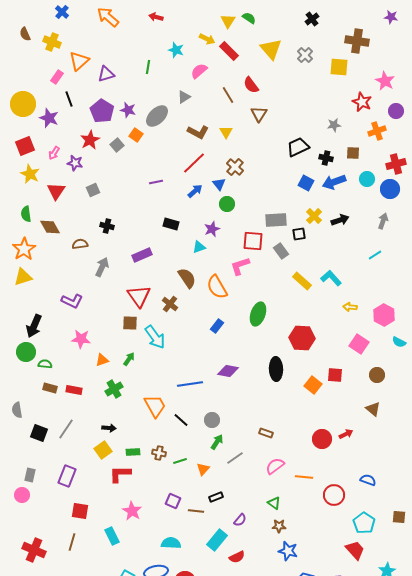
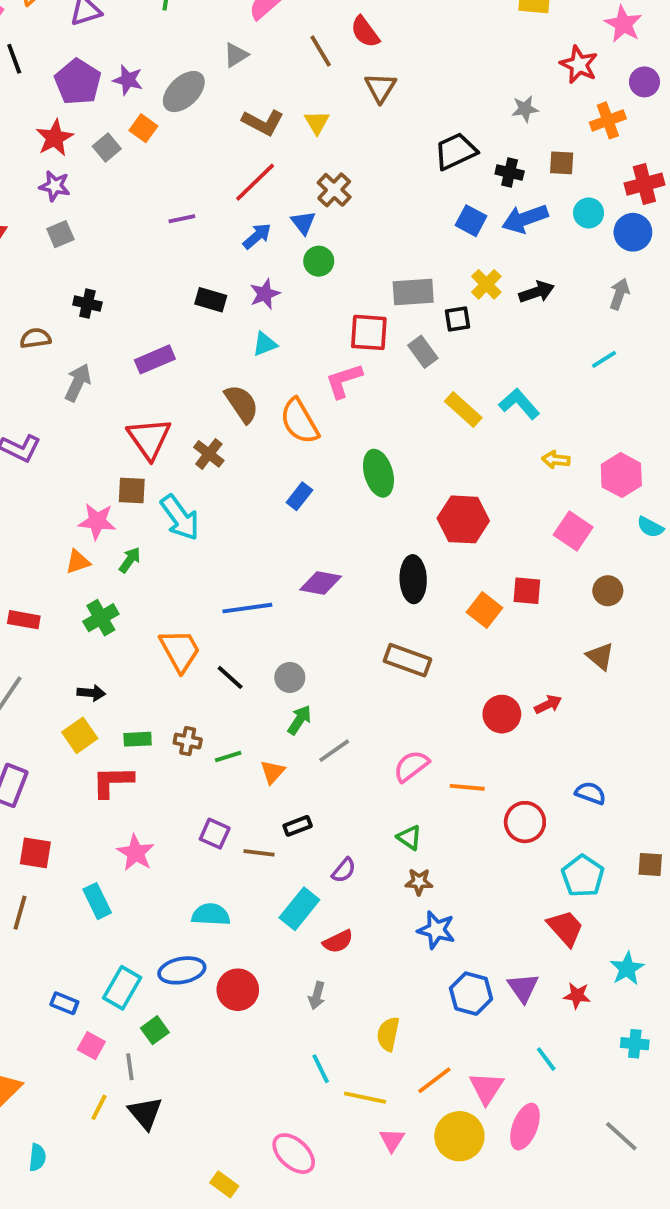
purple star: (75, 163) -> (55, 186), moved
purple star: (212, 229) -> (265, 294), moved
green ellipse: (258, 314) -> (378, 473), turned -35
pink star: (81, 339) -> (97, 521), moved
brown rectangle: (266, 433) -> (407, 660), moved, size x1.6

